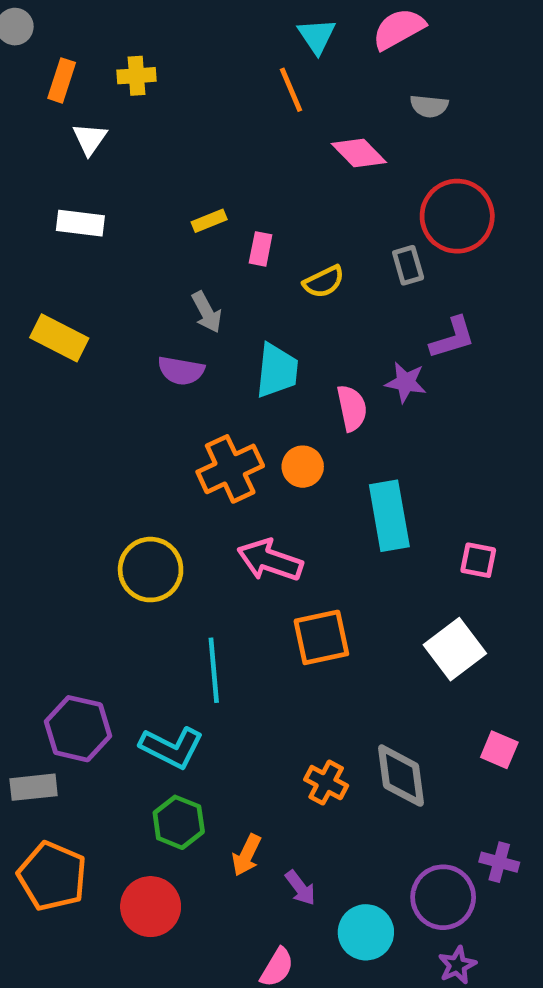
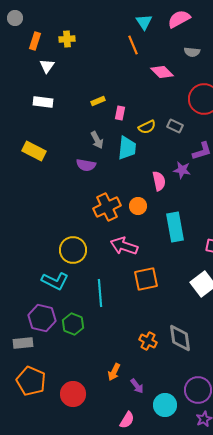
gray rectangle: (408, 265) -> (175, 126), moved, turned -49
cyan trapezoid: (277, 371) -> (127, 148), moved
cyan L-shape: (172, 747) -> (55, 281), moved
green hexagon: (179, 822) -> (73, 324), moved

